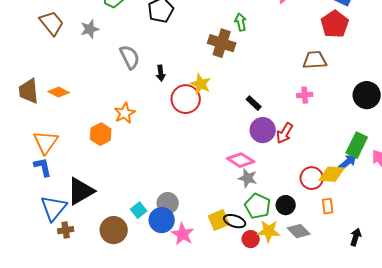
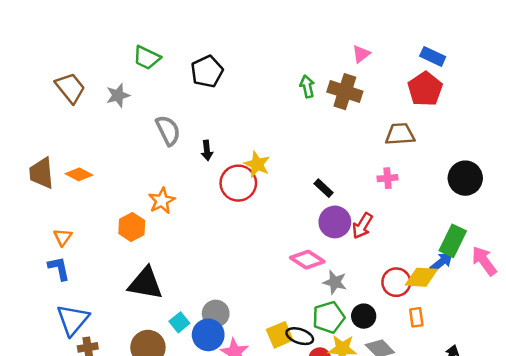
brown cross: (222, 43) -> (345, 92), moved
orange triangle: (46, 142) -> (63, 237), size x0.6
gray star: (248, 178) -> (335, 282), moved
black triangle: (81, 191) -> (145, 283), moved, turned 40
green pentagon: (258, 206) -> (329, 317), turned 30

